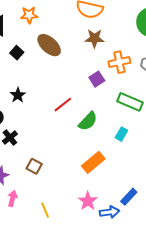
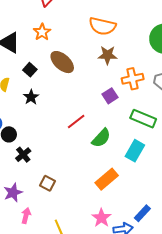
orange star: (29, 15) -> (42, 32), turned -30
black star: (18, 95) -> (31, 97), moved
cyan rectangle: (121, 134) -> (135, 151), size x1.5

